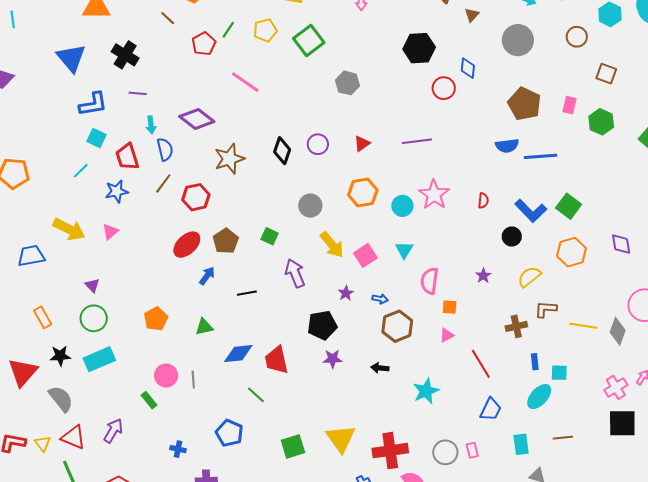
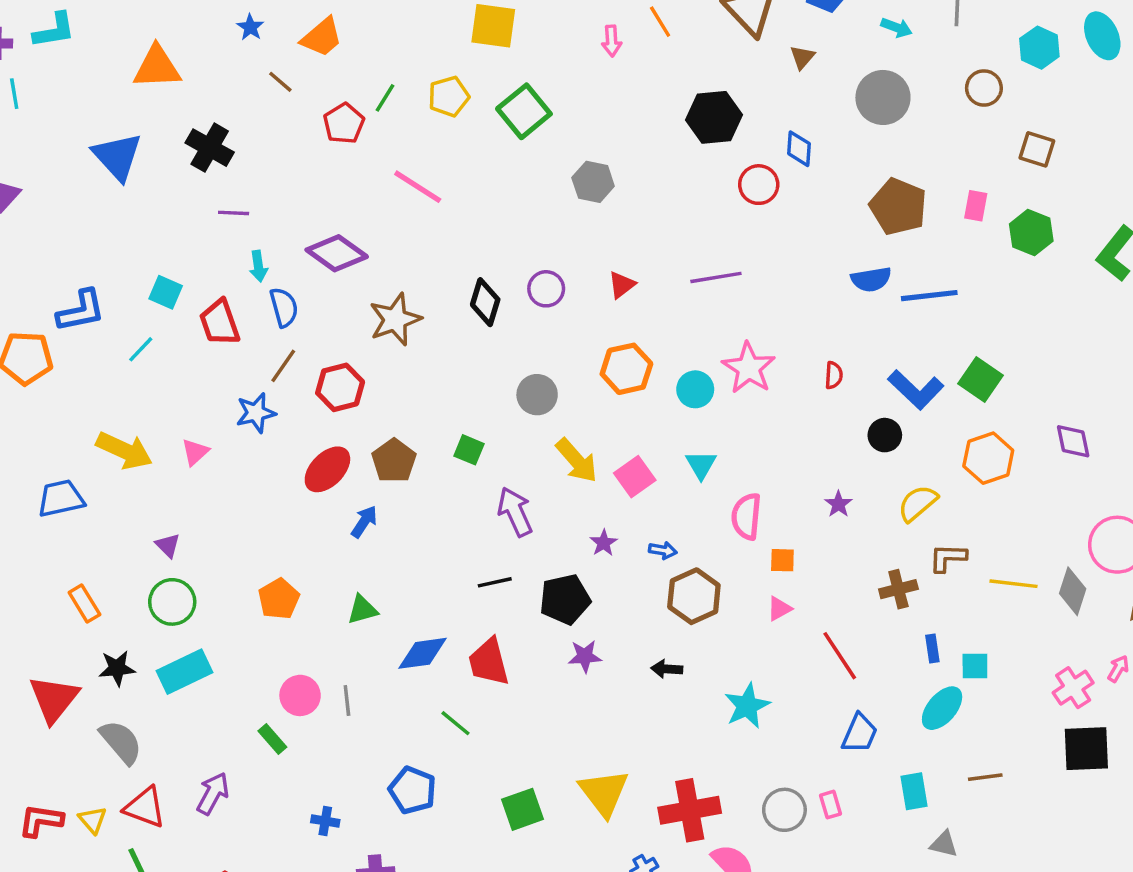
blue L-shape: (93, 104) -> (81, 311), moved
blue star: (117, 191) -> (256, 413), moved
black line: (247, 293) -> (495, 582), moved

